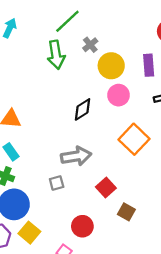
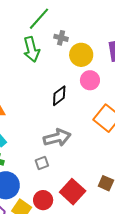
gray cross: (90, 45) -> (61, 38), turned -32
red square: (106, 187) -> (73, 192), moved, size x1.4
red circle: (82, 226) -> (43, 200), moved

